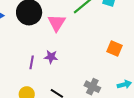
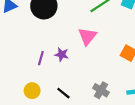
pink triangle: (57, 23) -> (87, 36), moved

